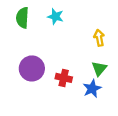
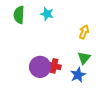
yellow arrow: (99, 38) -> (84, 32), turned 32
purple circle: (32, 68) -> (40, 67), moved

